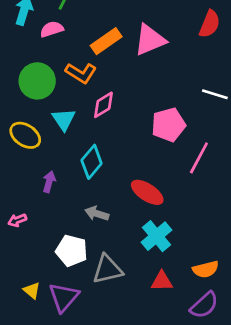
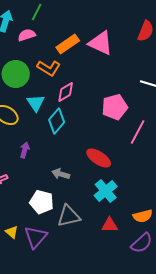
pink triangle: (150, 40) -> (101, 43), turned 48
cyan diamond: (92, 162) -> (57, 121), moved

